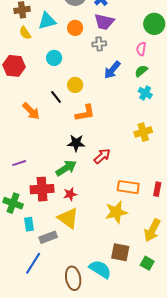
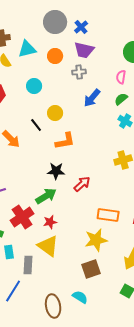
red cross: (42, 189) -> (22, 217), turned -30
gray rectangle: (48, 237) -> (28, 265), turned -66
brown square: (120, 252) -> (91, 269), moved, turned -30
cyan semicircle: (100, 269) -> (80, 297), size x0.7

